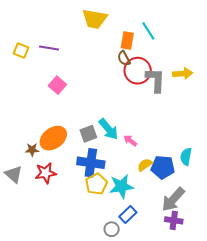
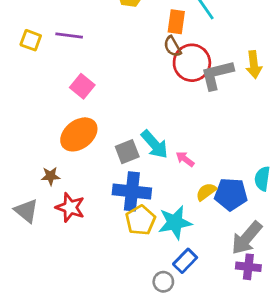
yellow arrow: (183, 74) -> (254, 65), turned 90
gray L-shape: (155, 80) -> (217, 75), turned -104
orange ellipse: (53, 138) -> (79, 134), moved
red star: (46, 173) -> (70, 207), turned 30

